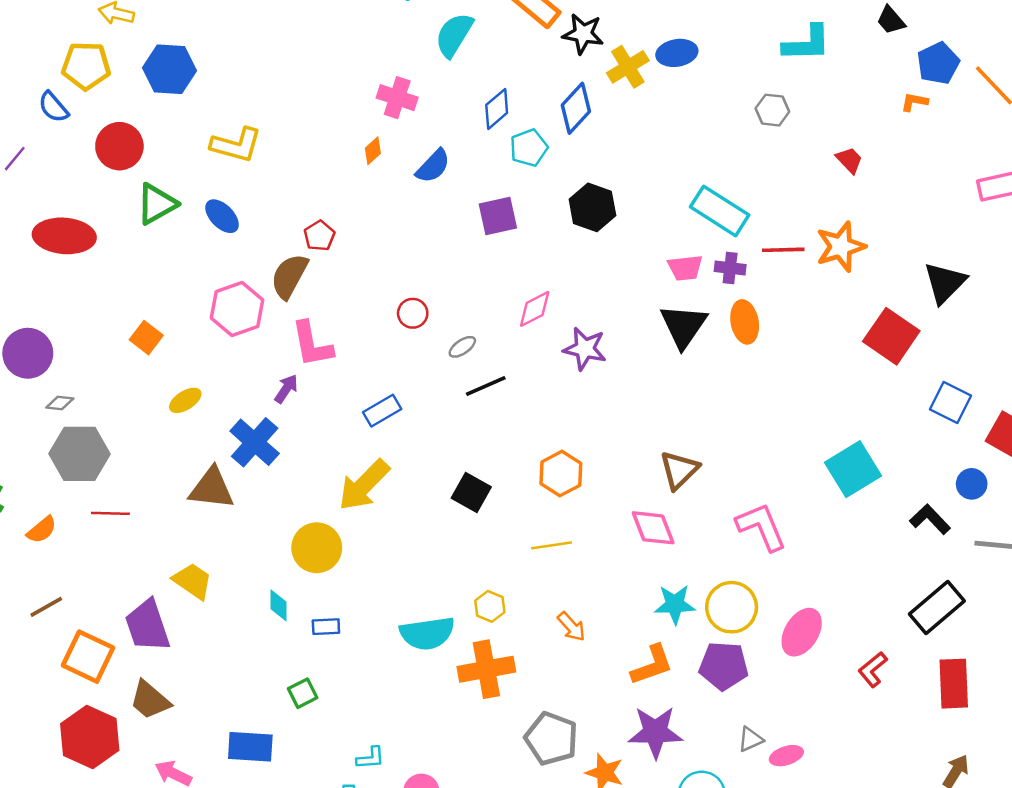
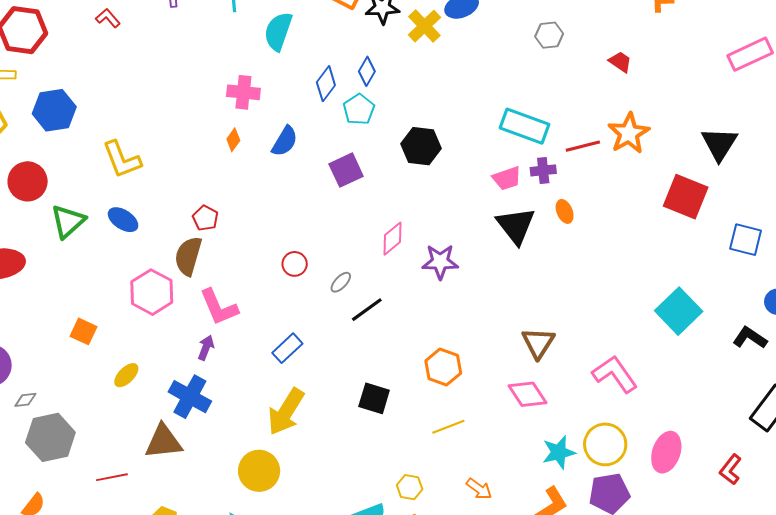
blue diamond: (576, 108) -> (367, 71), moved, size x0.7
yellow L-shape: (236, 145) -> (122, 159), turned 66
orange ellipse: (745, 322) -> (565, 211), size x0.7
red line: (110, 513) -> (112, 477), moved

